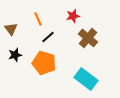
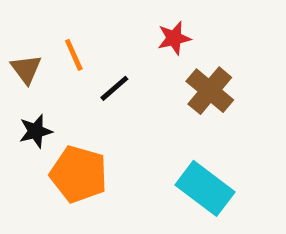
orange line: (38, 19) -> (74, 55), moved
orange pentagon: (44, 63) -> (79, 174), moved

